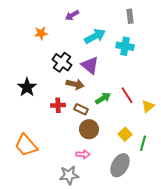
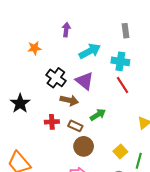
purple arrow: (72, 15) -> (66, 30), turned 128
red line: (127, 95) -> (122, 85), moved

